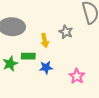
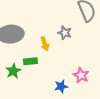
blue star: (46, 67) -> (61, 86), moved

